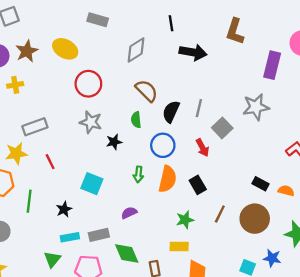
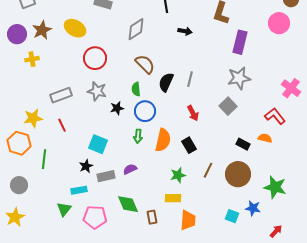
black arrow: (193, 52) -> (185, 31), size x0.6
purple rectangle: (272, 65) -> (240, 42), moved
gray rectangle: (35, 127) -> (61, 95), moved
gray square: (222, 128) -> (228, 106), moved
blue circle: (163, 145) -> (145, 111), moved
orange semicircle: (286, 191) -> (265, 138), moved
black star: (64, 209) -> (86, 166), moved
gray rectangle: (99, 235) -> (106, 176), moved

